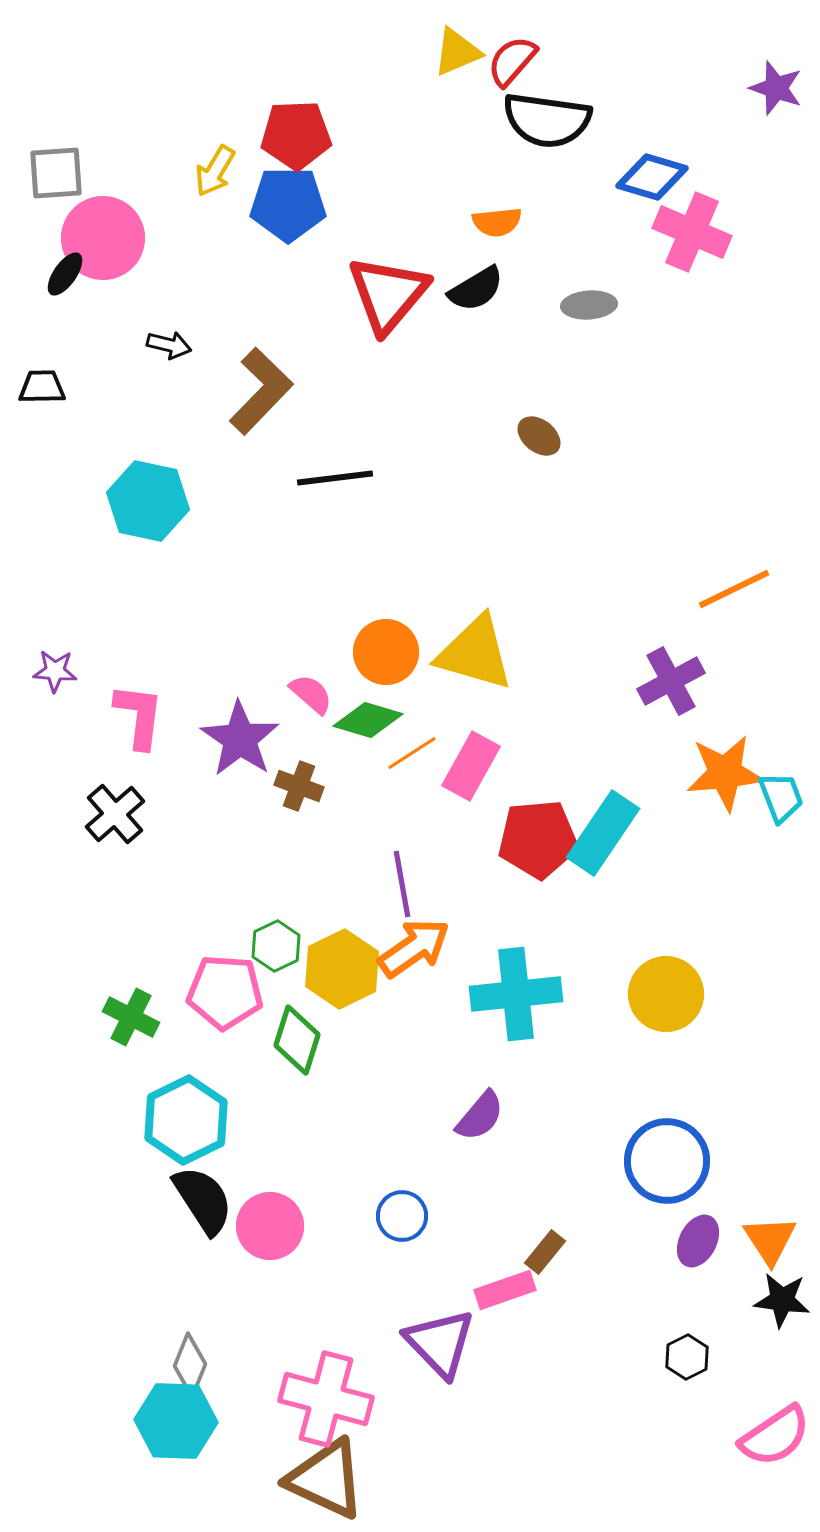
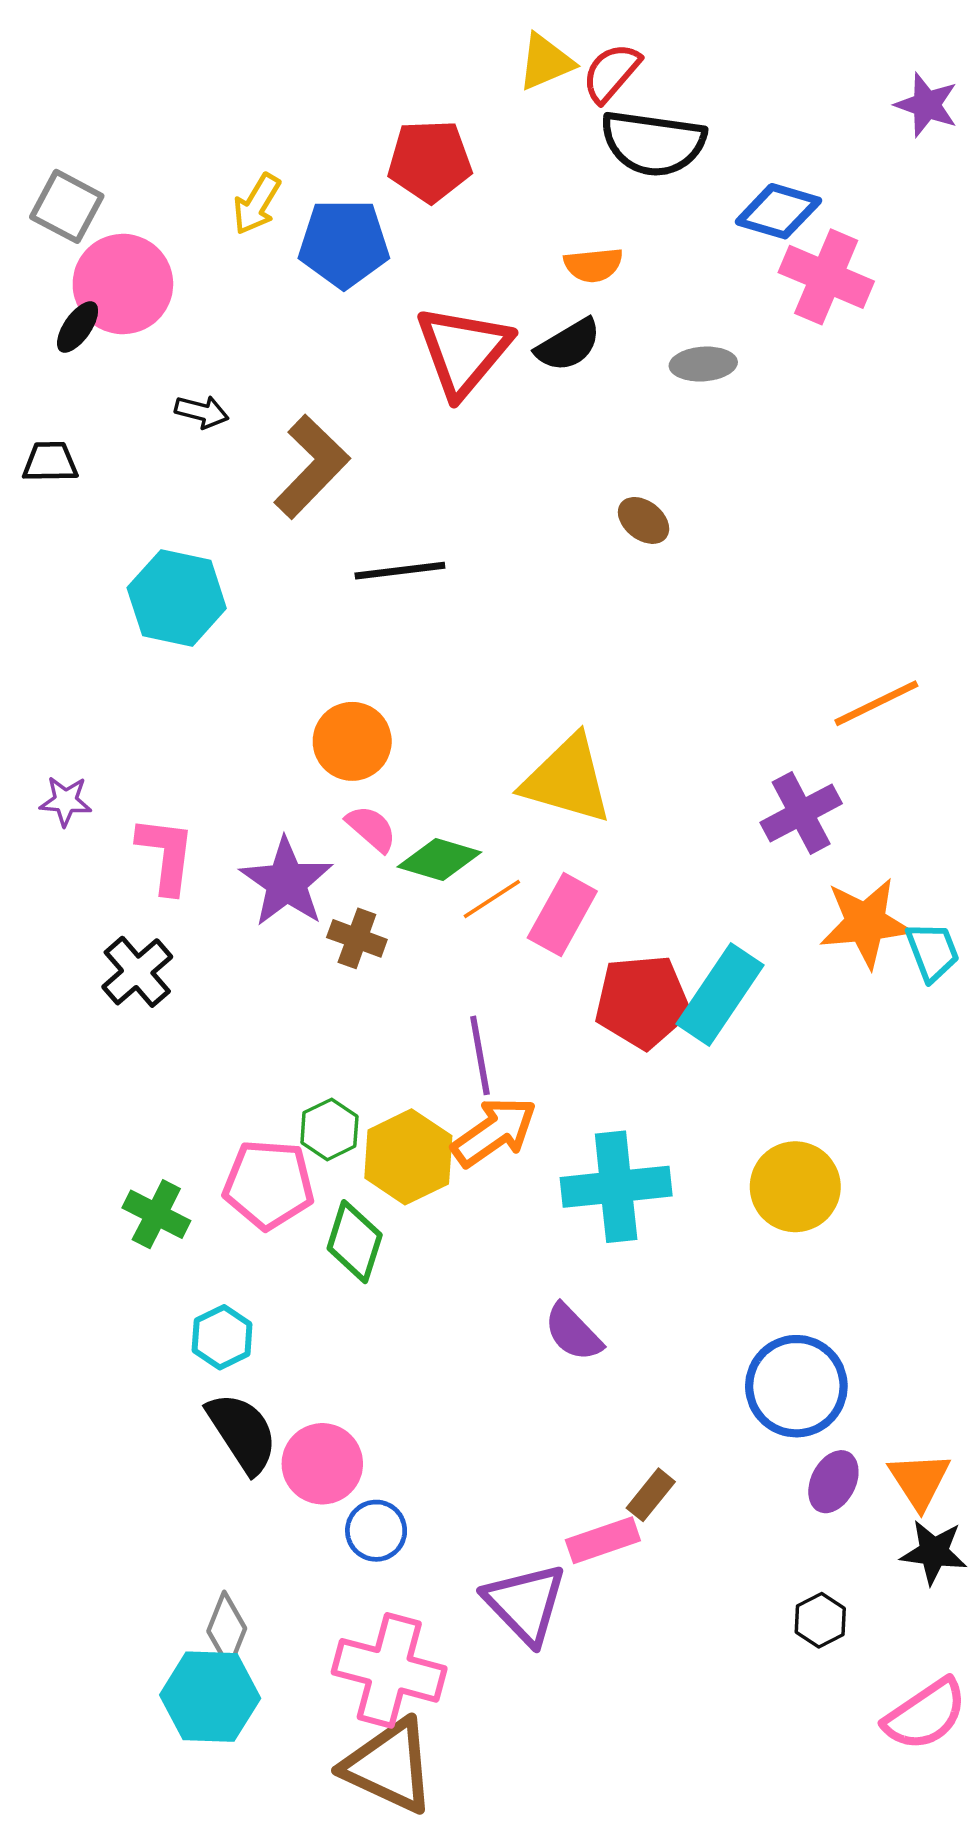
red pentagon: (296, 135) -> (430, 161), moved
gray square: (56, 173) -> (67, 206), turned 32
orange circle: (386, 652) -> (352, 741), moved
purple semicircle: (480, 1116) -> (573, 1332), turned 96
cyan hexagon: (186, 1120) -> (222, 1337), size x0.6
blue circle: (402, 1216) -> (376, 1531), moved

